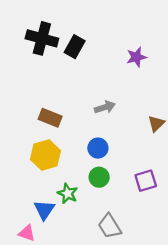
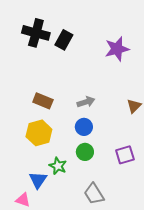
purple star: (136, 57) -> (117, 49), size x1.4
gray arrow: (105, 107) -> (86, 102), moved

